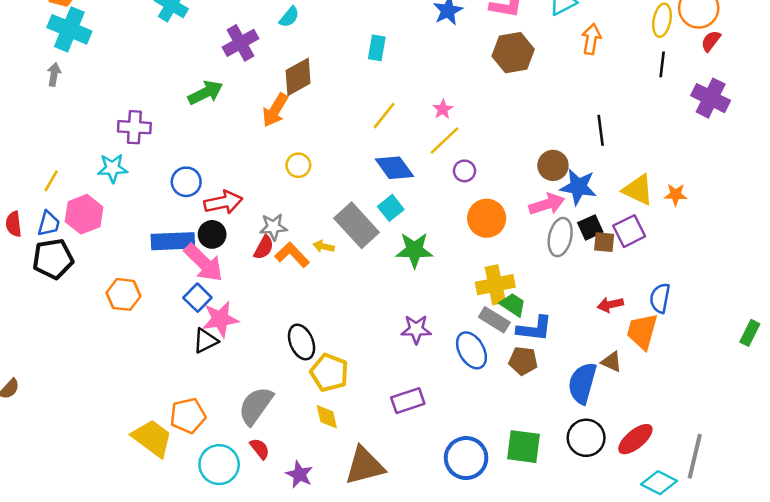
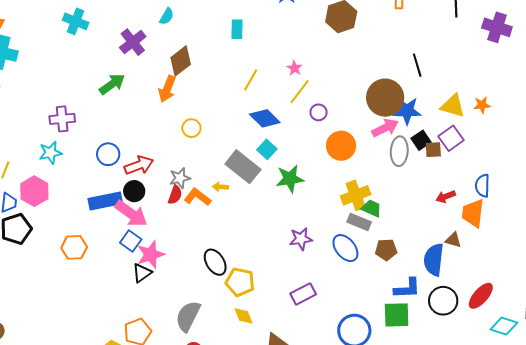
brown circle: (553, 165) -> (385, 98), size x1.6
blue L-shape: (534, 329) -> (407, 288), moved

